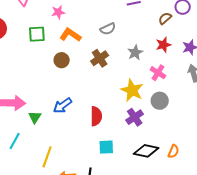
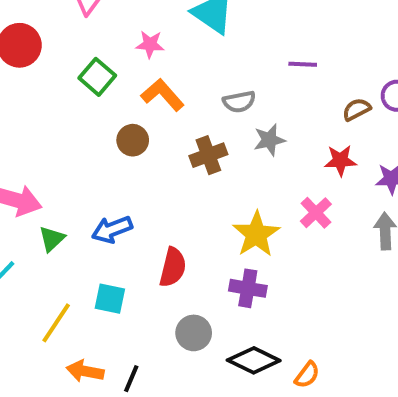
green square: (37, 34) -> (97, 77), turned 30
gray star: (135, 53) -> (269, 140), moved
gray circle: (160, 101) -> (194, 333), moved
purple cross: (135, 117) -> (248, 288), turned 30
cyan square: (106, 147) -> (110, 299), moved

